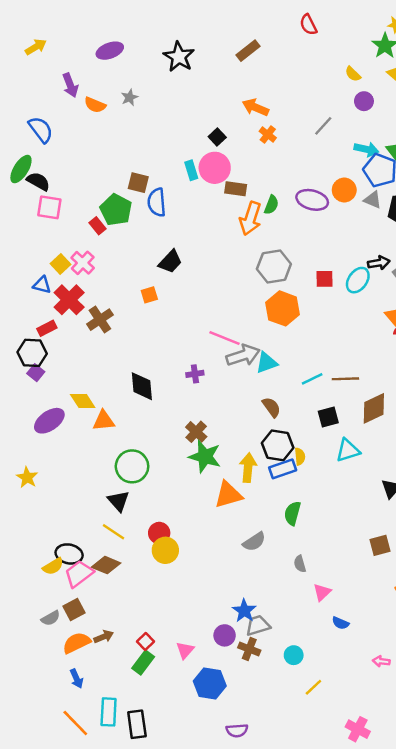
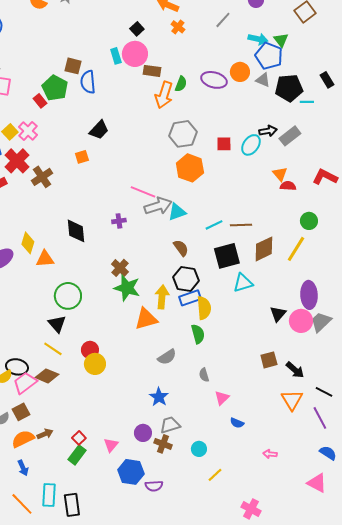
yellow diamond: (83, 401) -> (28, 243), turned 50
black square: (328, 417) -> (227, 256), size x1.5
yellow semicircle: (300, 457) -> (204, 308), moved, size x1.6
green semicircle: (292, 513) -> (198, 334), turned 150
blue star: (244, 611) -> (159, 397), moved
purple semicircle: (237, 730) -> (154, 486), moved

